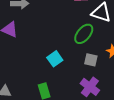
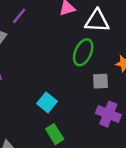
cyan square: (55, 59) -> (47, 102), moved

